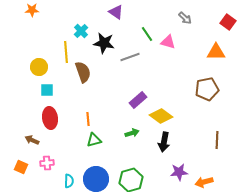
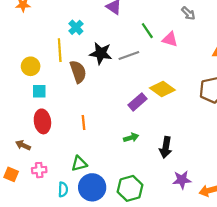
black star: (104, 43) -> (101, 53), moved
yellow diamond: (161, 116) -> (162, 89), moved
green triangle: (94, 140) -> (79, 164), moved

